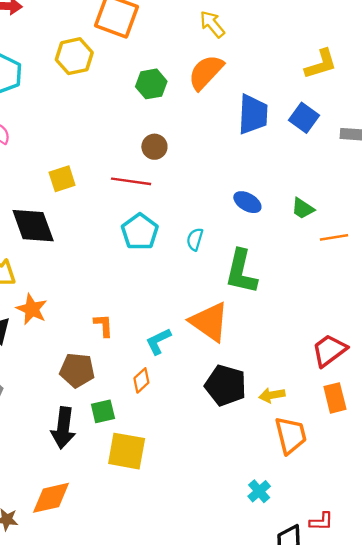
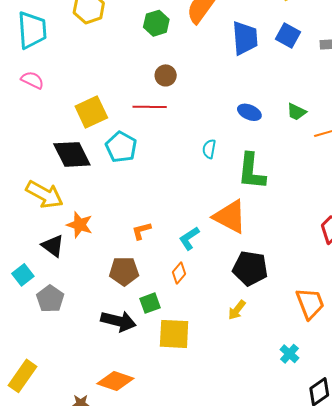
yellow square: (62, 179) -> (91, 112), size x1.4
cyan pentagon: (140, 232) -> (121, 147), moved
orange L-shape: (103, 325) -> (141, 231), turned -95
yellow arrow: (272, 395) -> (237, 310), moved, turned -35
black arrow: (63, 428) -> (118, 321), turned -76
orange diamond: (51, 498) -> (115, 381), turned 39

